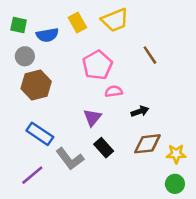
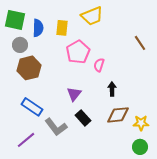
yellow rectangle: (77, 23) -> (62, 28), moved, turned 35
green square: (19, 25) -> (15, 20), size x1.5
blue semicircle: (47, 35) -> (38, 28), turned -78
brown line: (150, 55) -> (140, 43), moved
pink semicircle: (114, 91) -> (99, 65), moved, turned -64
black arrow: (140, 111) -> (112, 89), turned -72

